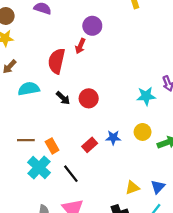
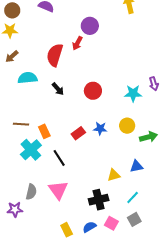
red circle: (89, 98) -> (93, 91), moved
blue triangle: (158, 187) -> (136, 166), moved, turned 32

